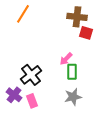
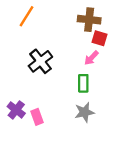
pink arrow: (66, 59) -> (91, 58), moved
black cross: (31, 75) -> (40, 61), moved

